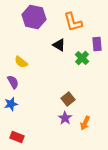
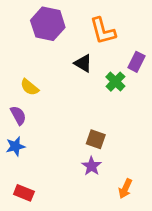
purple rectangle: (97, 44) -> (137, 62), turned 32
brown square: (68, 99) -> (96, 139), turned -32
orange arrow: (85, 123) -> (125, 189), moved

